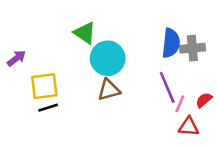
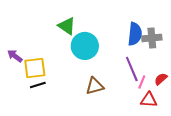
purple arrow: (16, 58) -> (15, 56), moved, turned -105
brown triangle: (109, 90) -> (95, 86), moved

